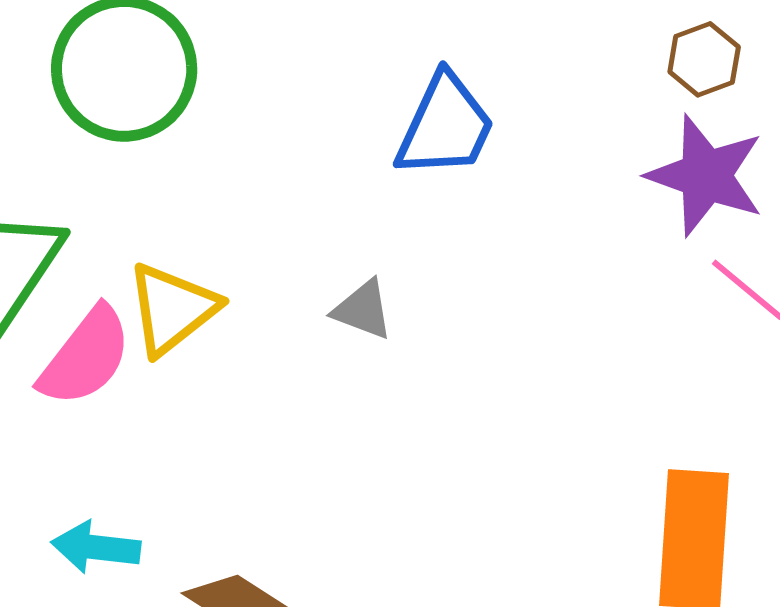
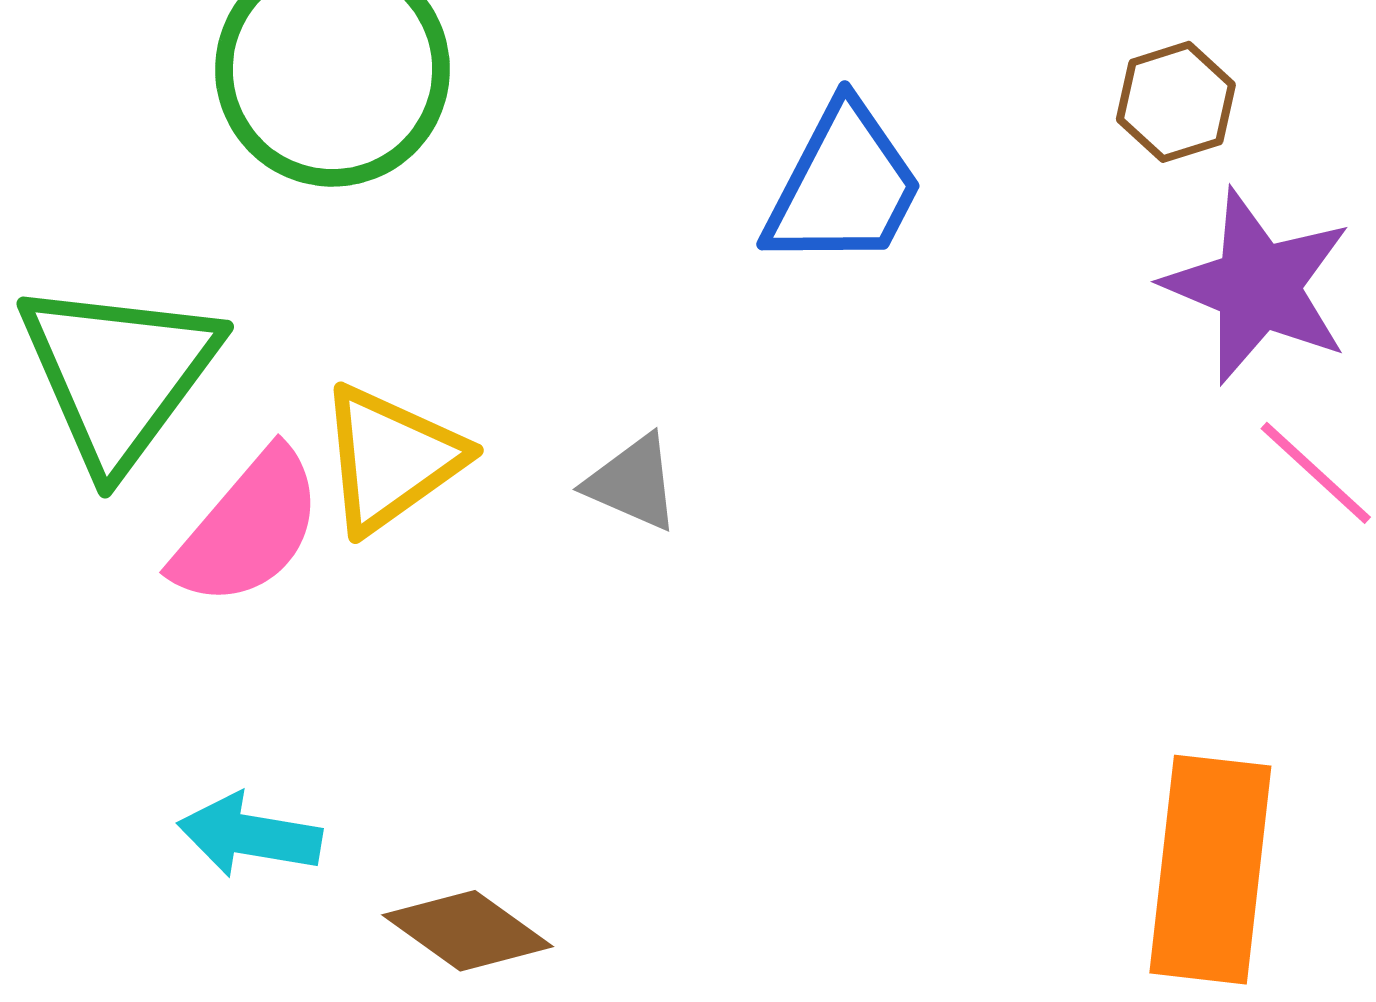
brown hexagon: (704, 59) -> (1176, 102), moved
gray triangle: (363, 310) -> (633, 483), moved

